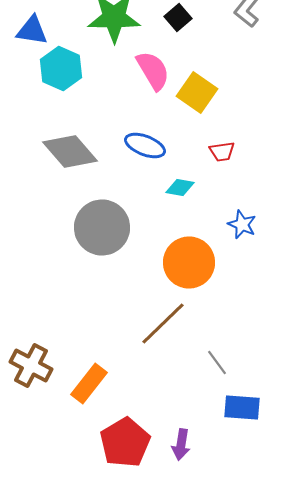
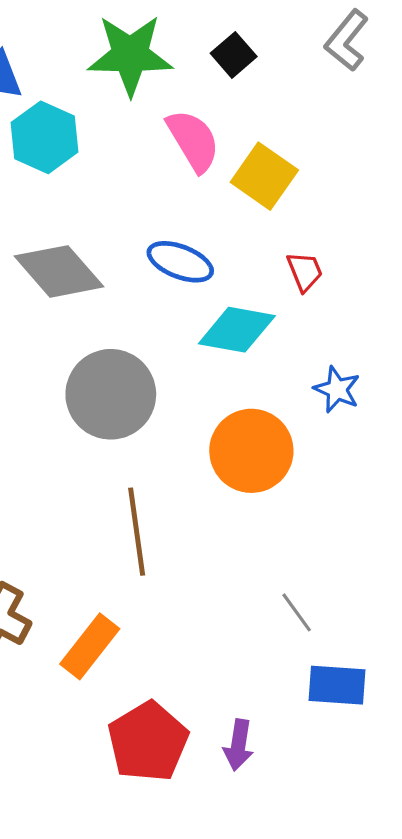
red trapezoid: (222, 152) -> (305, 271), turned -104
cyan diamond: (180, 188) -> (237, 330), size x1.6
brown line: (163, 324) -> (137, 532), moved, turned -54

